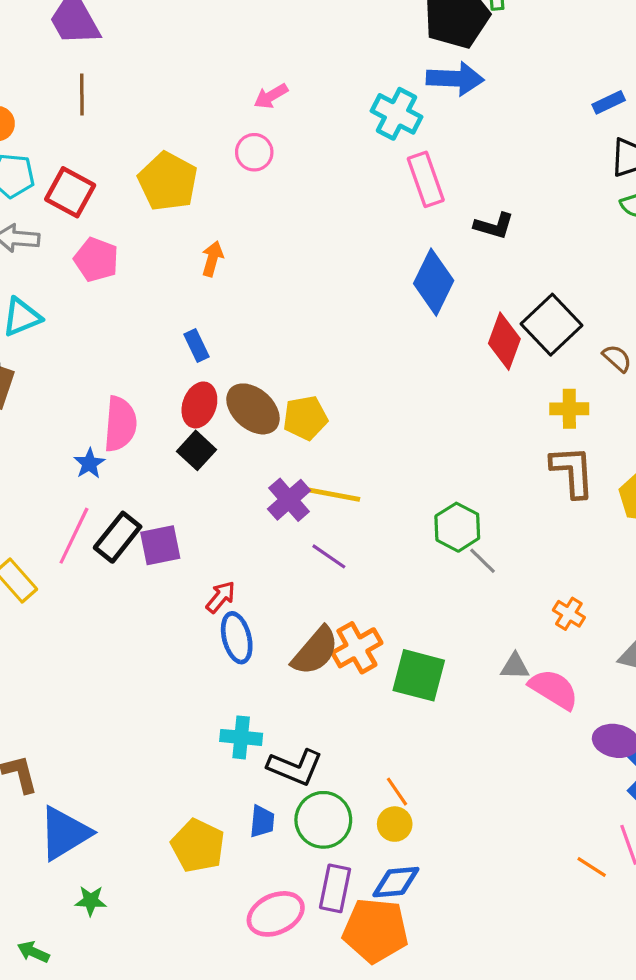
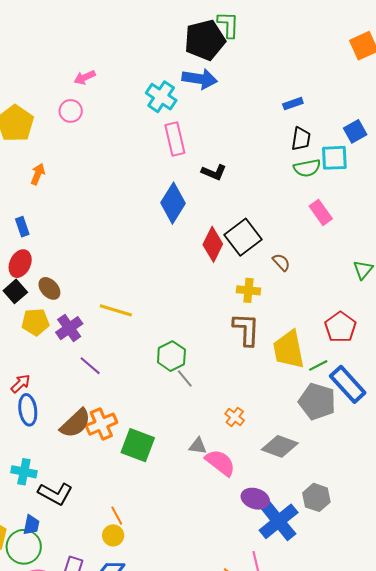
brown ellipse: (253, 409) -> (49, 288), moved, size x0.7
yellow pentagon: (305, 418) -> (35, 322), moved
yellow line: (334, 495) -> (116, 310), moved
green circle: (323, 820) -> (24, 547), moved

